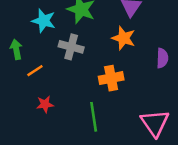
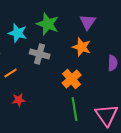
orange cross: (111, 78) -> (72, 79), turned -30
green line: (94, 117) -> (75, 109), moved

